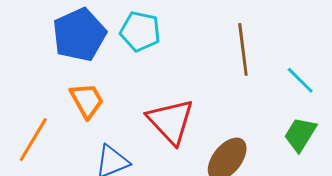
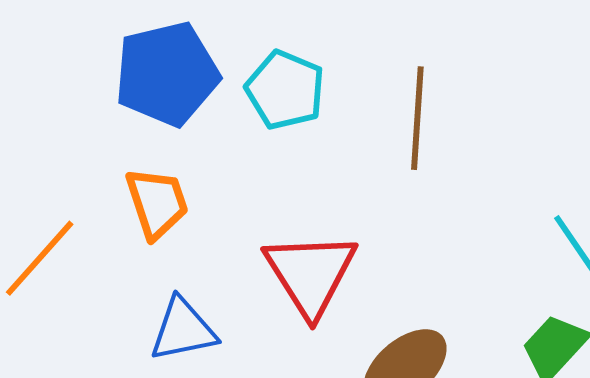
brown line: (243, 49) -> (417, 118), moved

